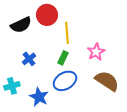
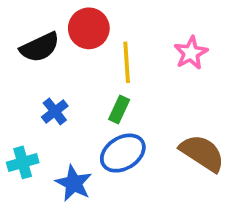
pink star: (96, 52) -> (191, 53), moved

